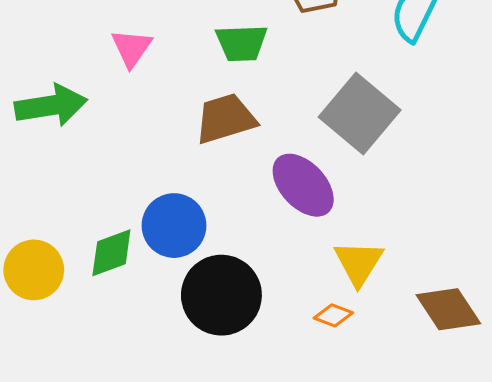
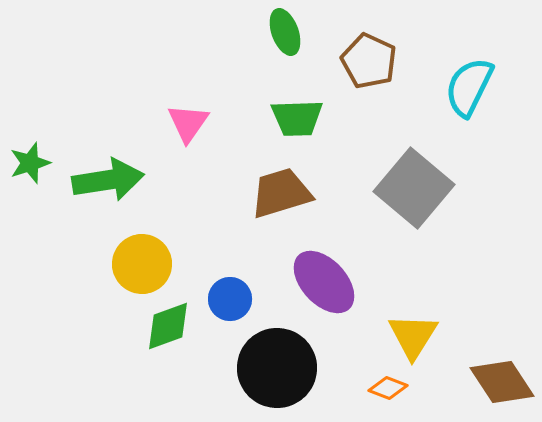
purple ellipse: (303, 185) -> (324, 282), moved
blue circle: (174, 226) -> (230, 299), size x0.7
yellow circle: (34, 270) -> (142, 264), moved

